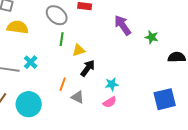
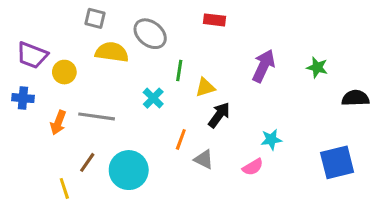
gray ellipse: (57, 15) -> (150, 34), moved
purple arrow: (123, 25) -> (264, 66), moved, turned 60
cyan cross: (31, 62) -> (153, 98), moved
cyan star: (112, 84) -> (271, 139), moved

